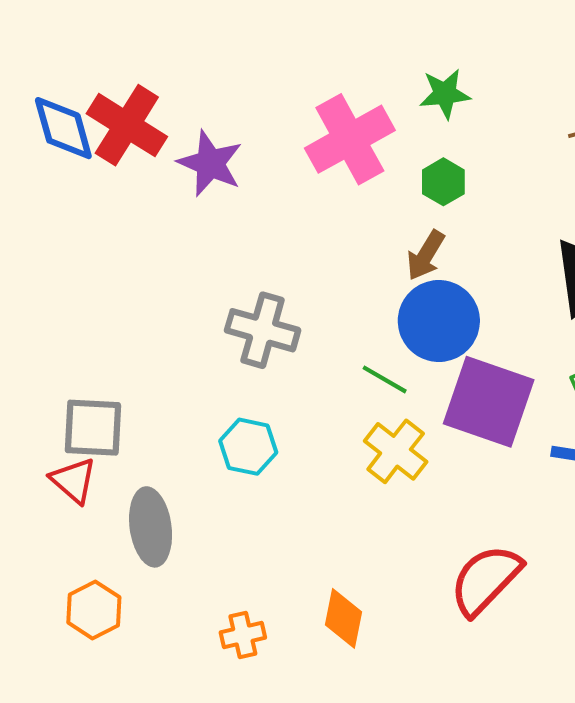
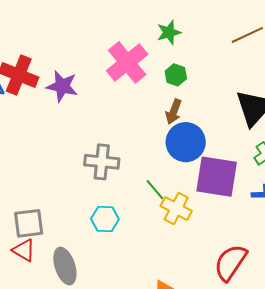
green line: (385, 379) -> (155, 190), moved, turned 30

